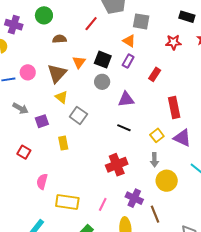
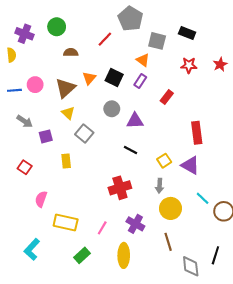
black rectangle: (187, 17) -> (187, 33), moved
gray circle: (102, 82) -> (112, 109), moved
red rectangle: (174, 108) -> (197, 133), moved
brown line: (155, 214) -> (168, 242), moved

